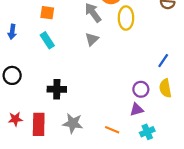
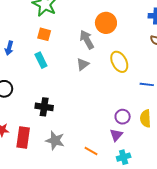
yellow ellipse: (126, 18) -> (119, 62), moved, turned -35
blue line: (163, 61) -> (147, 84), moved, turned 56
purple triangle: (137, 109) -> (116, 135), turned -40

